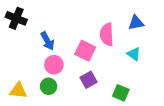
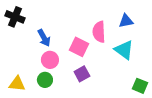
cyan triangle: (134, 54) -> (124, 50), size x1.5
green square: (121, 93) -> (140, 86), moved

